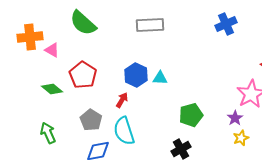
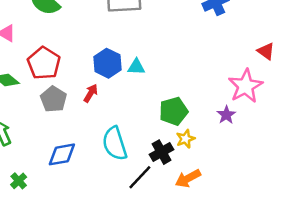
gray pentagon: (91, 120) -> (53, 99), moved
cyan semicircle: (124, 131) -> (115, 144), moved
yellow star: (241, 138) -> (185, 139), moved

